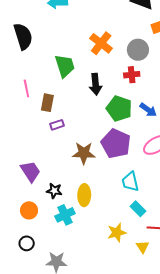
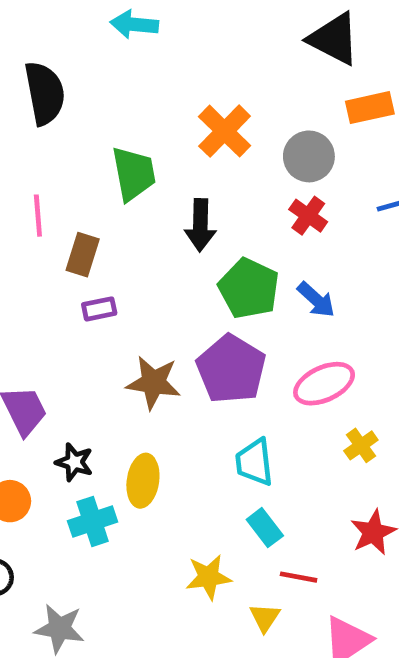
red cross: (132, 75) -> (308, 216), moved, turned 35

